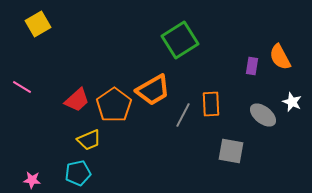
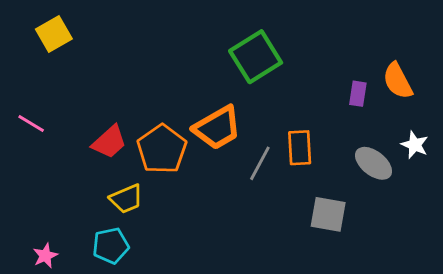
pink star: (32, 180) -> (45, 256), turned -30

